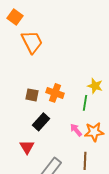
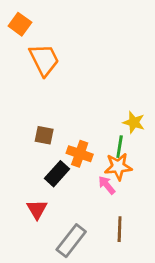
orange cross: (55, 93) -> (80, 154), moved
orange star: (94, 132) -> (118, 167), moved

